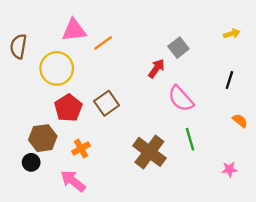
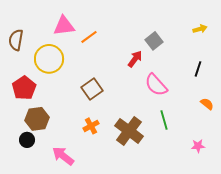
red pentagon: (68, 108) -> (24, 88), moved
orange cross: (81, 148) -> (91, 126), moved

